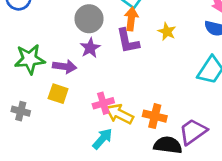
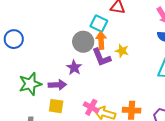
gray circle: (89, 19) -> (83, 42), moved
yellow star: (167, 32) -> (122, 51), moved
pink cross: (103, 103) -> (91, 107), turned -35

